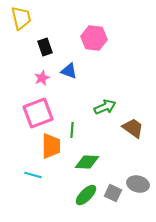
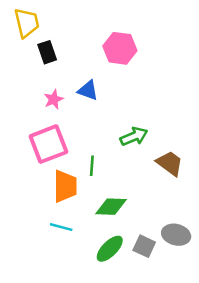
black rectangle: (45, 47) -> (47, 52), moved
cyan line: (33, 175) -> (61, 227), moved

